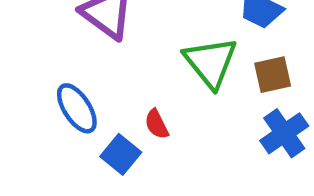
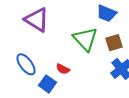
red semicircle: (157, 124) -> (63, 69), turned -32

